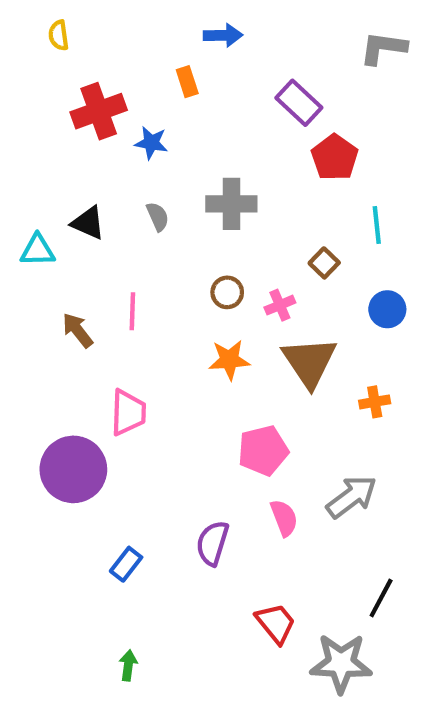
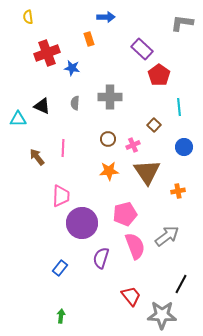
gray semicircle: (158, 217) -> (75, 103), turned -152
purple circle: (73, 469) -> (82, 223), moved
pink semicircle: (284, 518) -> (135, 246), size x1.5

